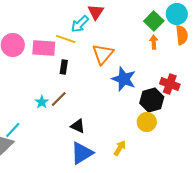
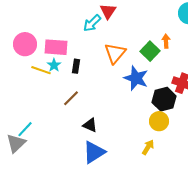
green square: (154, 21) -> (150, 51), moved
yellow line: (66, 39) -> (41, 70), moved
cyan star: (42, 102) -> (54, 65), moved
yellow arrow: (120, 148) -> (148, 147), moved

